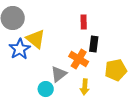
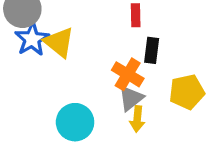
blue star: (20, 49) -> (32, 39), moved
gray triangle: (59, 74) -> (131, 98), moved
cyan circle: (46, 89) -> (75, 122), size x1.5

